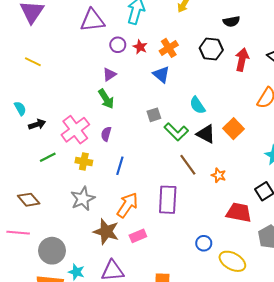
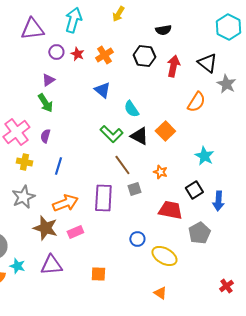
blue triangle: (161, 74) -> (102, 90), moved
gray square: (154, 115) -> (134, 189), moved
orange star: (219, 175) -> (160, 172), moved
orange arrow: (127, 205) -> (65, 203), turned 35

